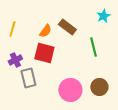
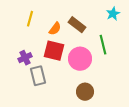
yellow line: (12, 29) -> (30, 19), moved
brown circle: (99, 87) -> (85, 92), moved
pink circle: (70, 90) -> (80, 59), moved

